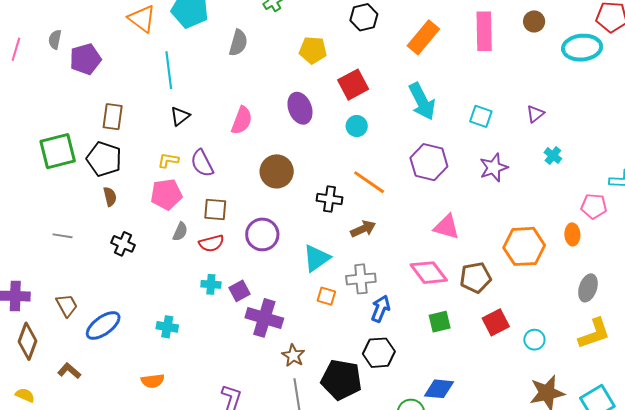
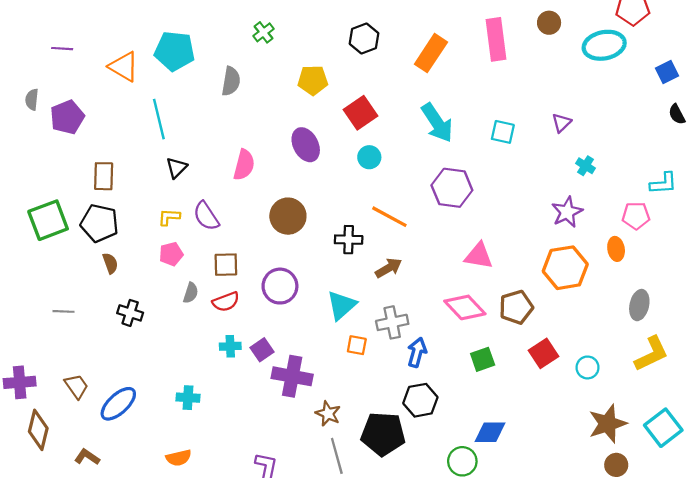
purple star: (494, 168) -> (567, 212), moved
pink pentagon: (166, 194) -> (171, 254), size x0.7

